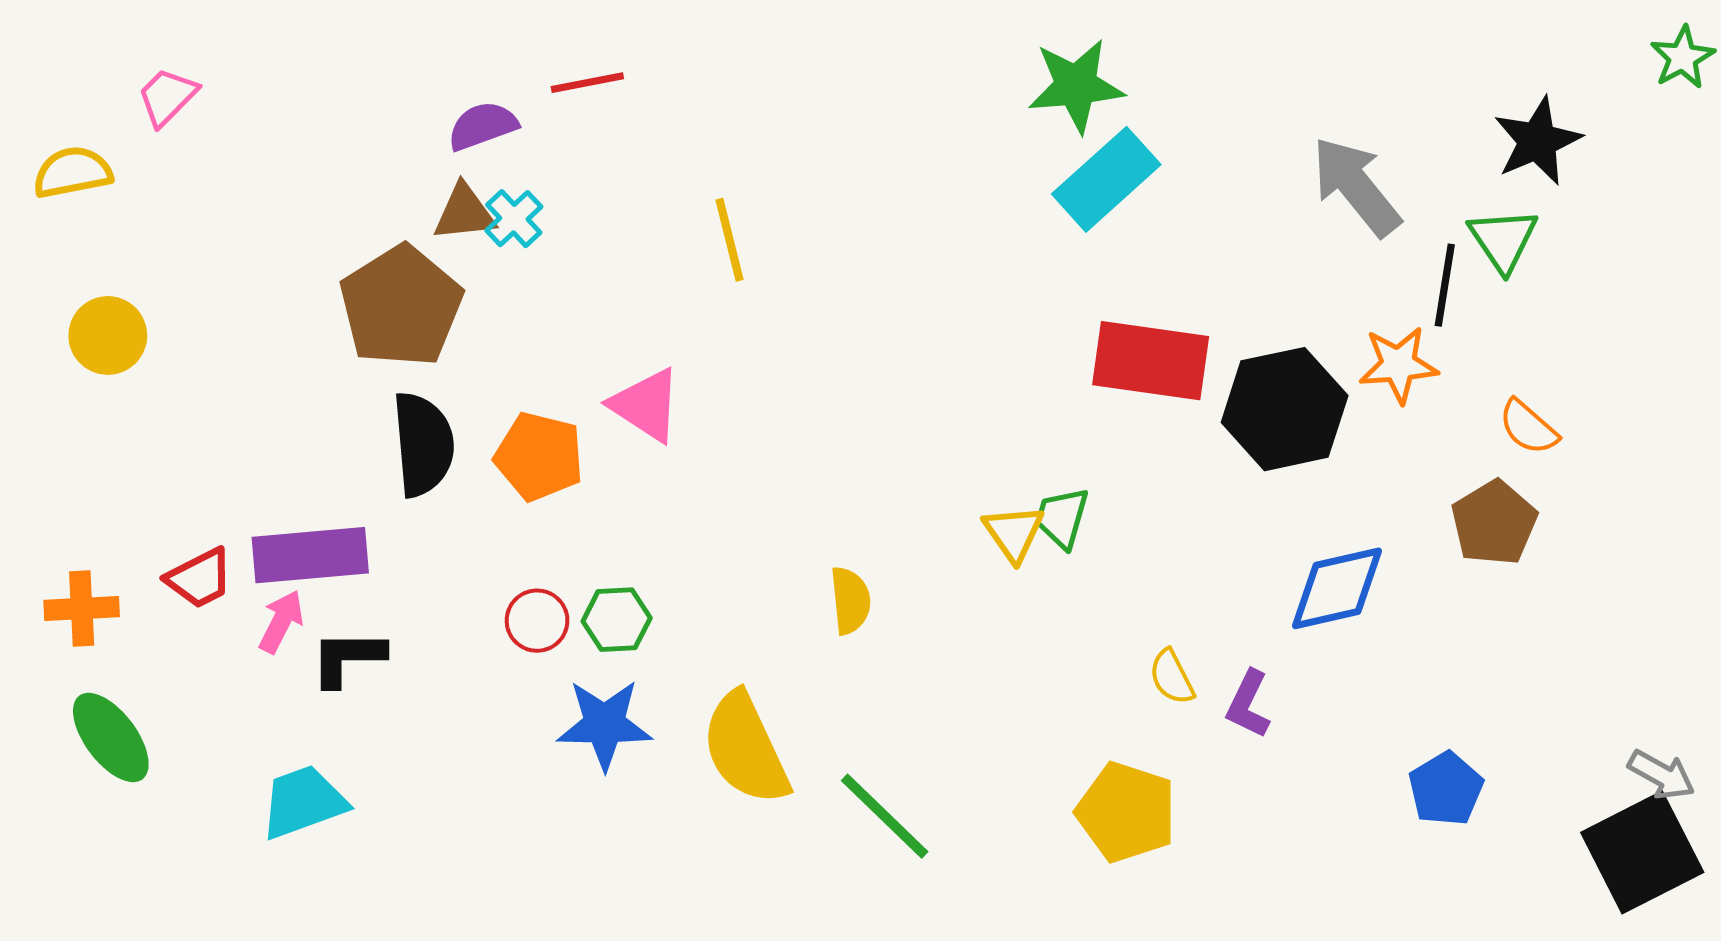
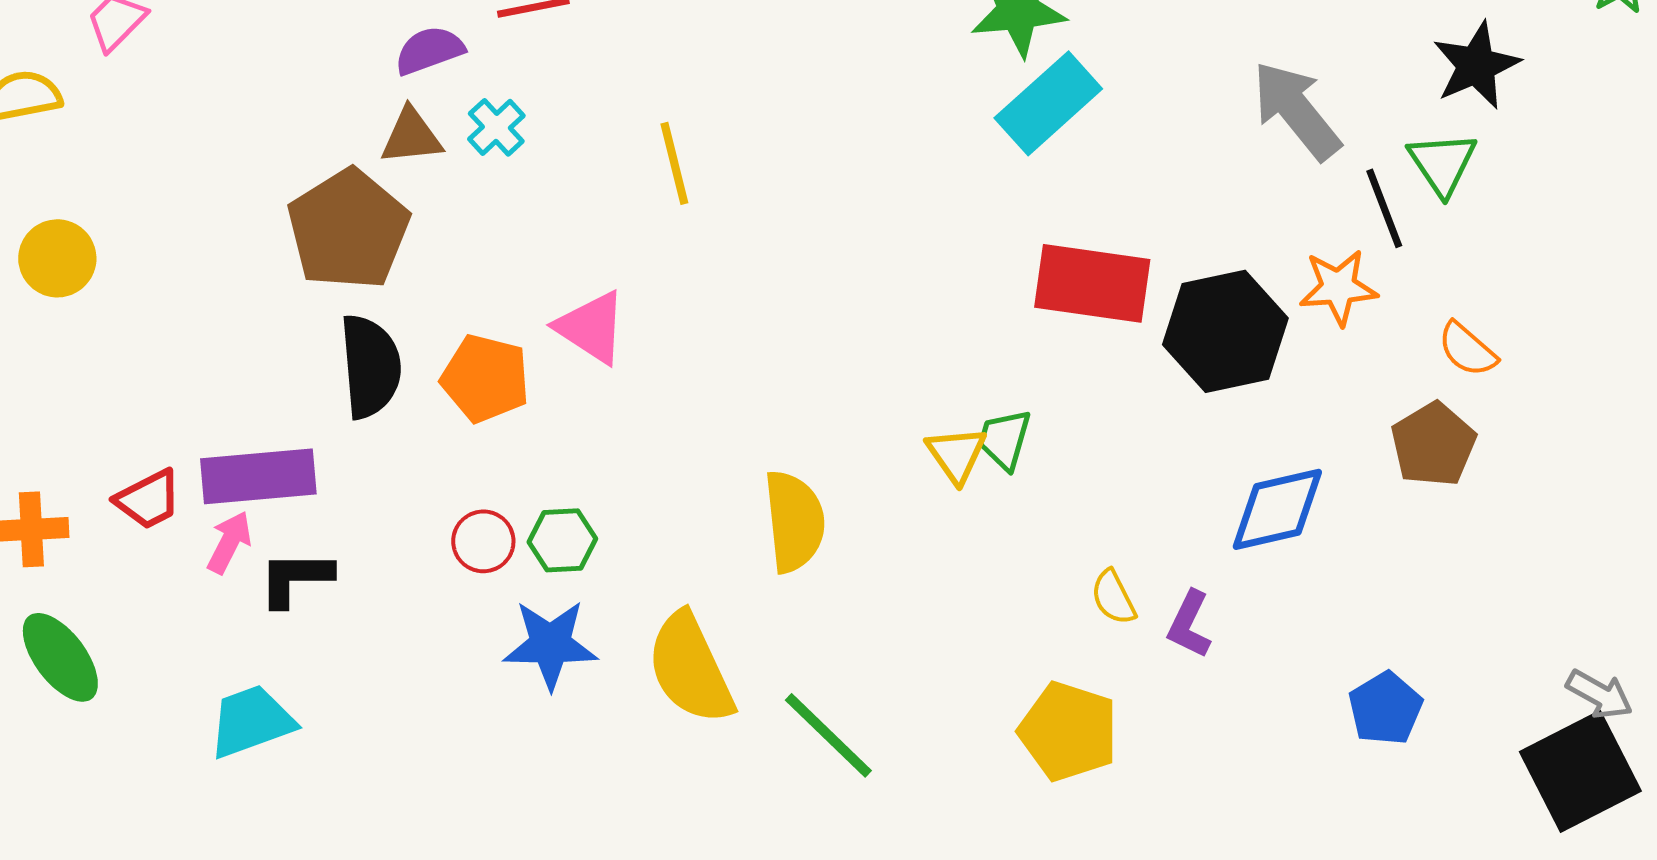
cyan cross: (514, 219) -> (496, 127), moved
black line: (1445, 285) -> (1384, 208), turned -30
yellow semicircle: (850, 600) -> (794, 521), size x1.5

